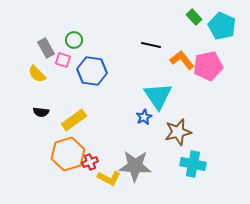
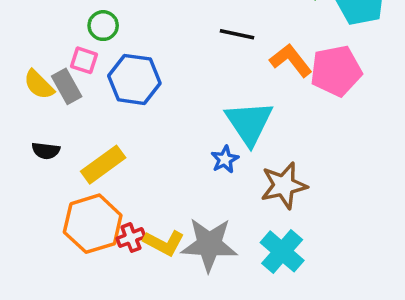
gray rectangle: (46, 48) -> (67, 86), moved
cyan cross: (193, 164) -> (282, 251), moved, turned 30
yellow L-shape: (109, 178) -> (164, 243), moved

